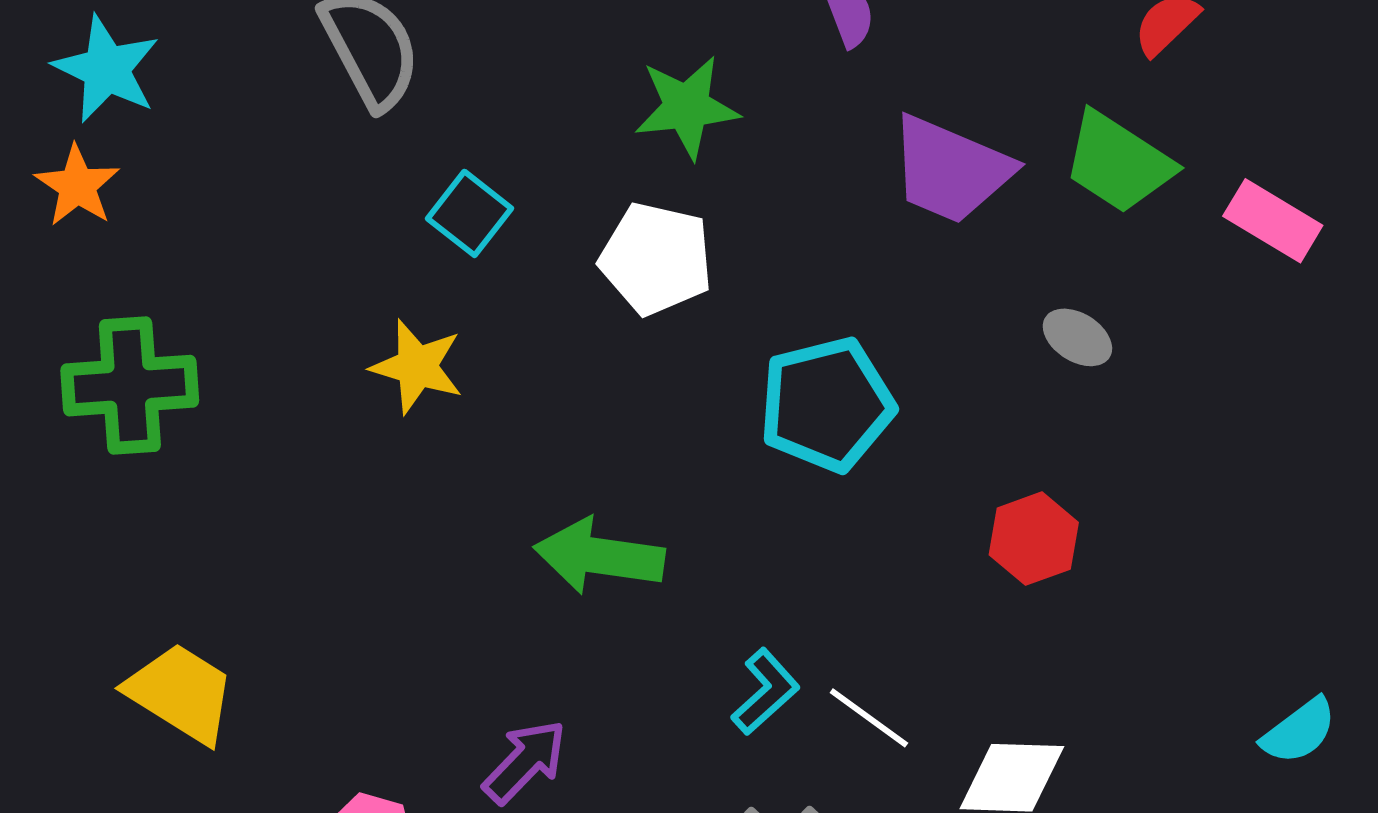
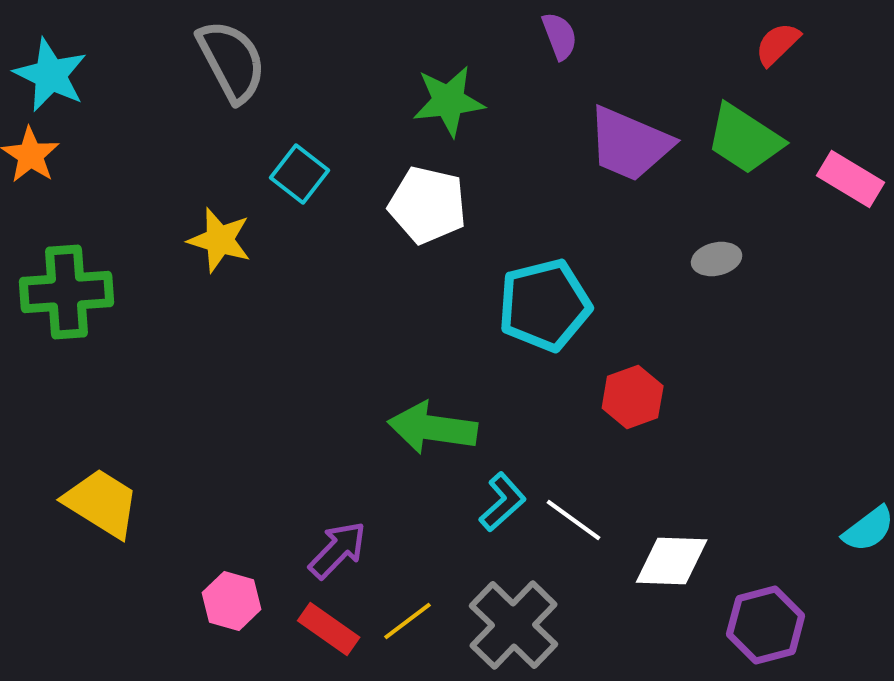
gray ellipse: (1077, 337) -> (717, 259), turned -45
yellow star: (417, 367) -> (220, 240), moved
red hexagon: (1034, 539) -> (633, 397), moved
green arrow: (599, 556) -> (433, 428), moved

